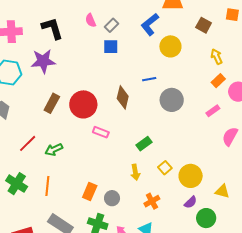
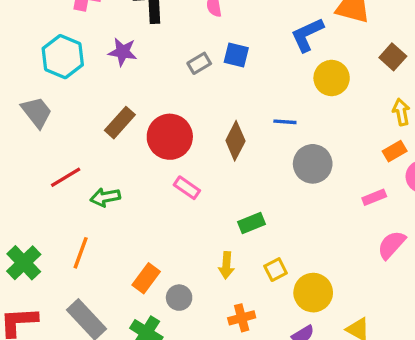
gray rectangle: (112, 25) -> (199, 63), moved
purple star: (43, 61) -> (123, 52), size x0.7
green cross: (17, 184) -> (24, 263), moved

